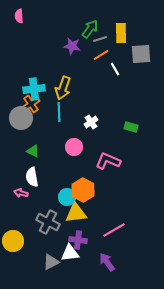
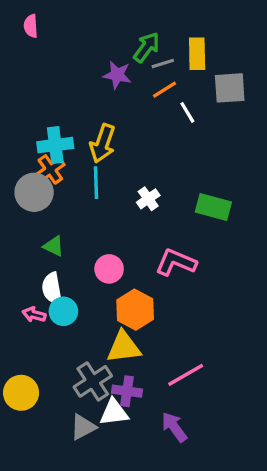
green rectangle: (131, 127) -> (213, 207), size x1.5
pink circle: (74, 147) -> (109, 269), moved
cyan circle: (67, 197) -> (63, 311), moved
gray cross: (48, 222) -> (93, 381), moved, turned 30

